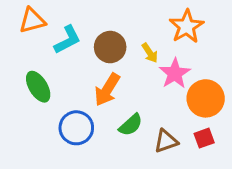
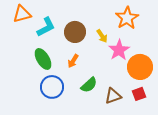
green ellipse: (38, 87) -> (43, 59), moved
orange arrow: (107, 90) -> (73, 61), size x0.6

